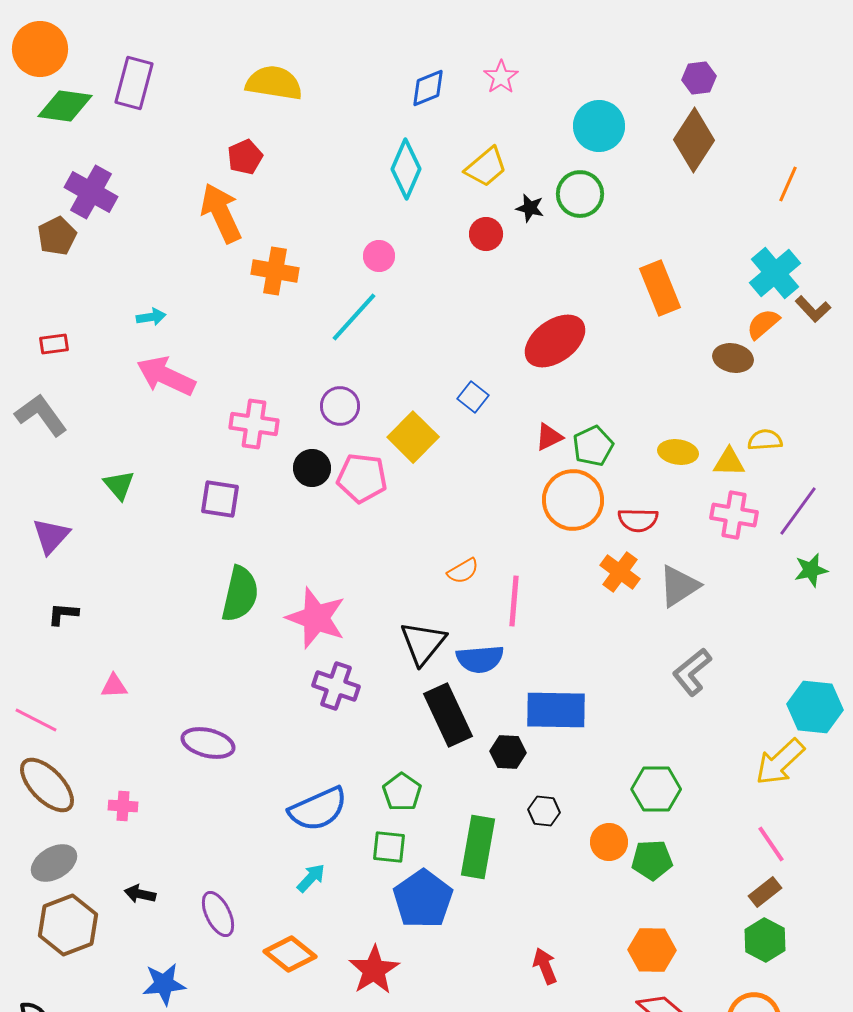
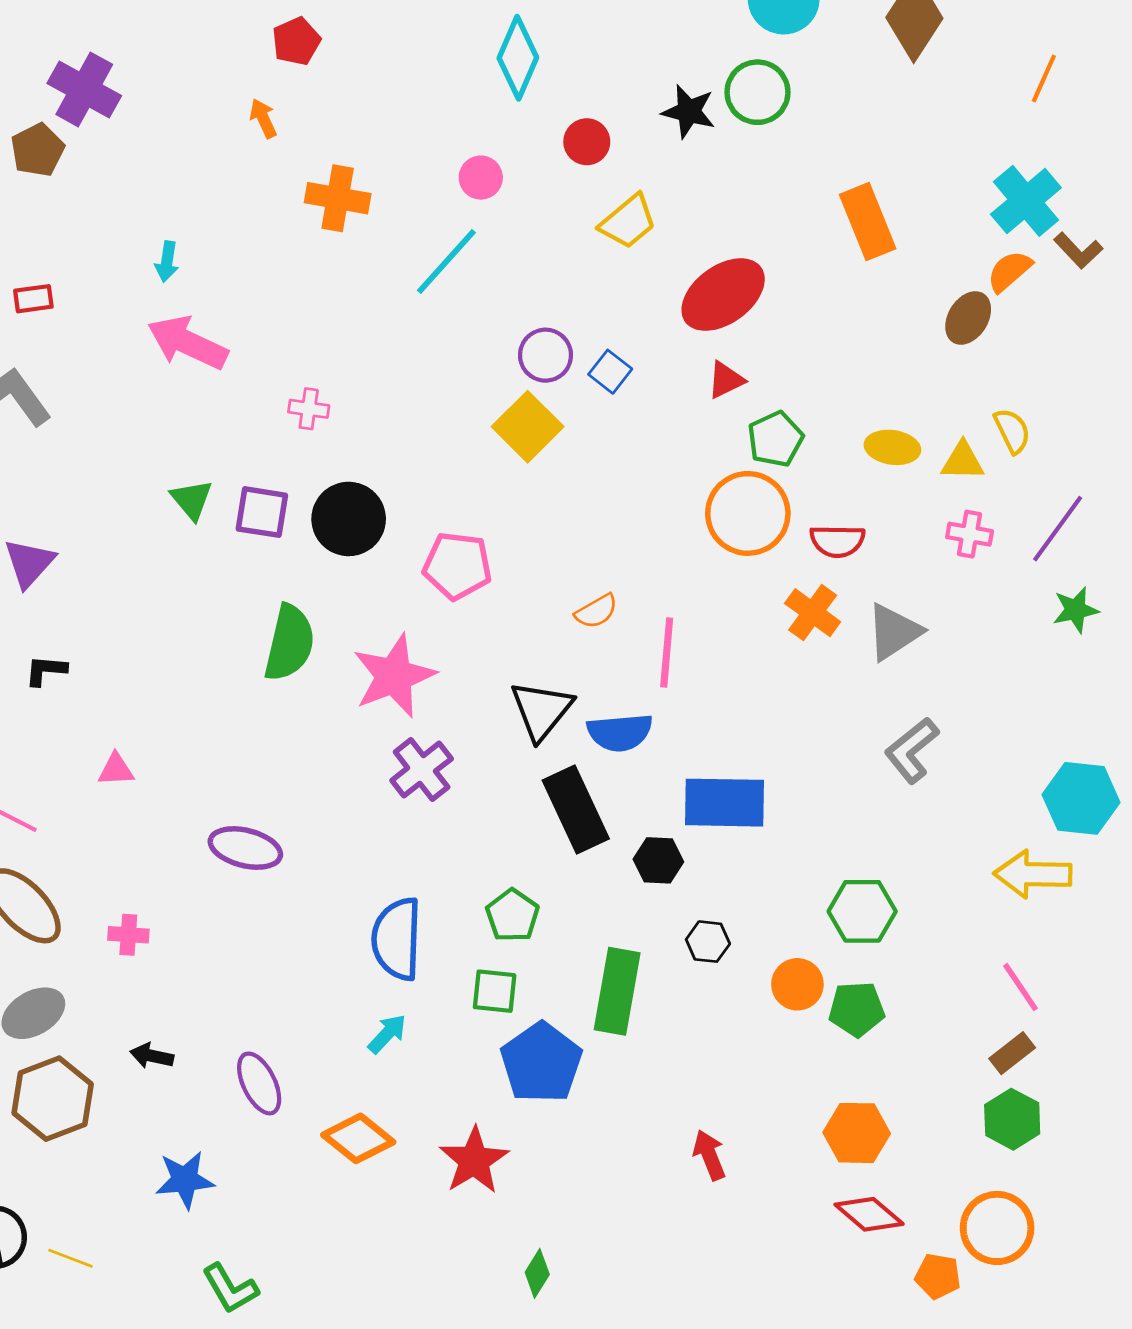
yellow trapezoid: (486, 167) -> (628, 222), moved
black star: (530, 208) -> (689, 111), size x1.4
orange arrow: (221, 213) -> (263, 118), size x0.5
red circle: (486, 234) -> (587, 142), moved
cyan arrow: (151, 317) -> (167, 262), turned 108
brown ellipse: (733, 358) -> (968, 318), turned -69
purple circle: (340, 406) -> (545, 355), moved
pink cross: (254, 424) -> (309, 409), size x0.6
red triangle: (549, 437) -> (726, 380), moved
yellow semicircle: (765, 440) -> (1012, 431), turned 68
black circle: (312, 468) -> (349, 519), moved, size x1.4
pink pentagon: (362, 478) -> (457, 566), moved
green triangle: (119, 485) -> (192, 500), moved
pink cross: (734, 515) -> (970, 534), size x0.7
pink star: (316, 618) -> (394, 676), turned 30
purple cross: (336, 686) -> (422, 770), turned 33
yellow arrow: (780, 762) -> (1033, 874), turned 44
blue semicircle: (318, 809) -> (397, 939), turned 116

